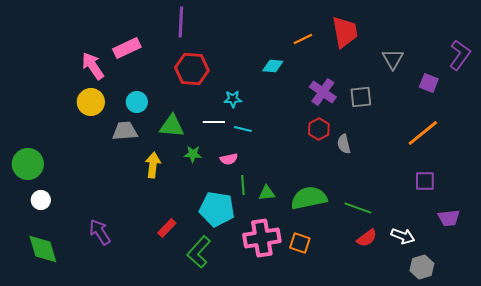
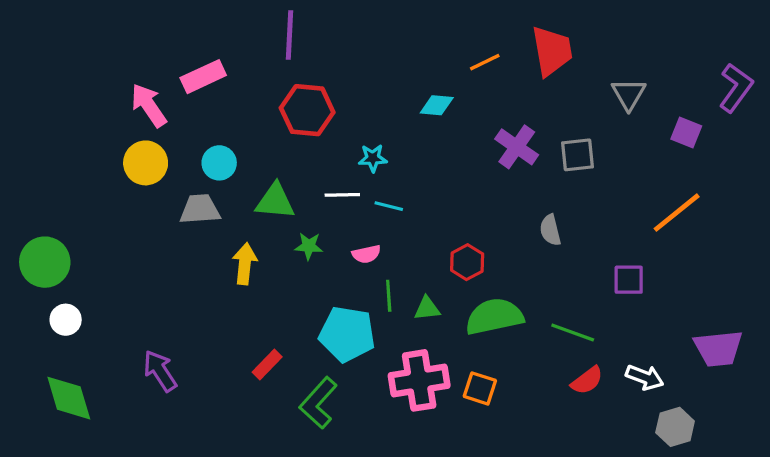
red hexagon: (319, 129) -> (467, 262), moved
purple square: (425, 181) -> (629, 280), moved
purple trapezoid: (449, 218) -> (718, 348), size x1.4

